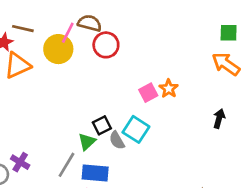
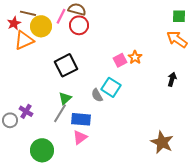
red circle: (106, 45) -> (79, 25), moved
yellow circle: (58, 49) -> (41, 26), moved
black square: (102, 125) -> (66, 65), moved, size x1.6
green triangle: (87, 142) -> (65, 98), moved

